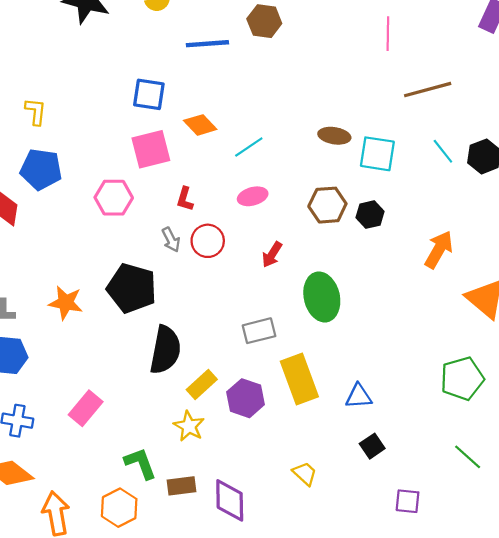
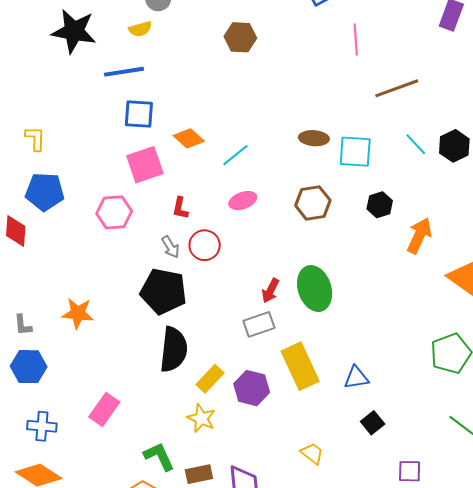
blue line: (207, 44) -> (124, 72), moved
black hexagon: (370, 215) -> (380, 205), moved
red arrow: (272, 254) -> (270, 291), moved
black pentagon: (132, 288) -> (164, 291), moved

